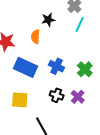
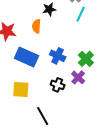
purple cross: (78, 97) -> (78, 77), moved

